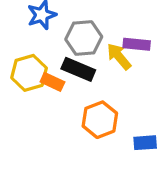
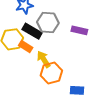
yellow arrow: (119, 56) -> (44, 59), moved
black rectangle: (78, 69) -> (32, 31), moved

